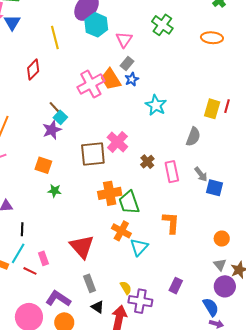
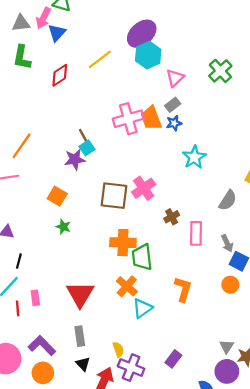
yellow line: (55, 38) -> (100, 59), turned 55
red diamond: (33, 70) -> (60, 75), moved
orange circle: (222, 239) -> (230, 285), moved
red line: (30, 271) -> (18, 308), turned 48

